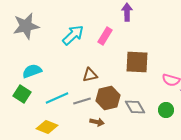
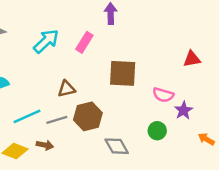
gray diamond: (135, 107) -> (117, 146), moved
brown arrow: (97, 122) -> (45, 145), moved

